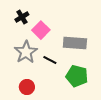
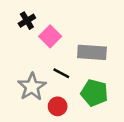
gray star: (26, 52) -> (32, 87), moved
red circle: (27, 87) -> (58, 106), moved

